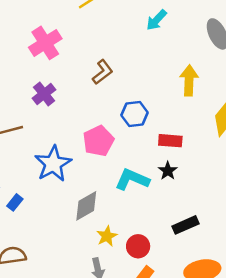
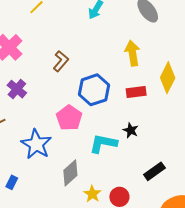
blue hexagon: (135, 114) -> (94, 90), size x1.4
red rectangle: (170, 141) -> (136, 92), moved

